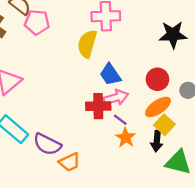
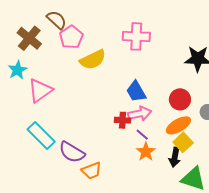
pink pentagon: (37, 22) -> (71, 37), turned 30
yellow semicircle: (87, 44) -> (93, 60), moved, turned -136
red cross: (98, 106) -> (123, 120), size x0.7

